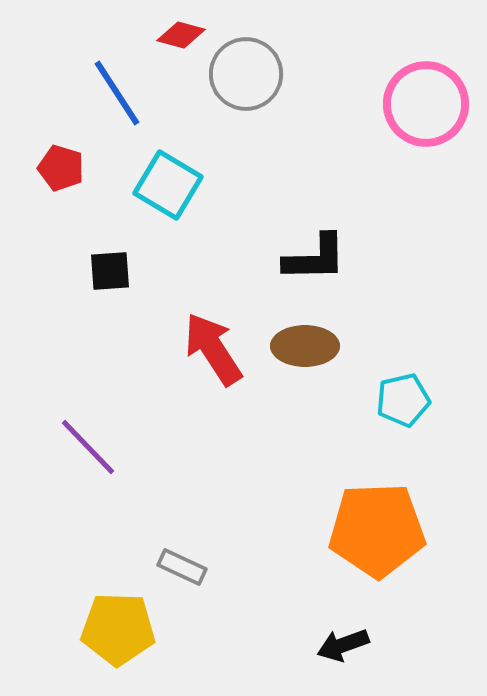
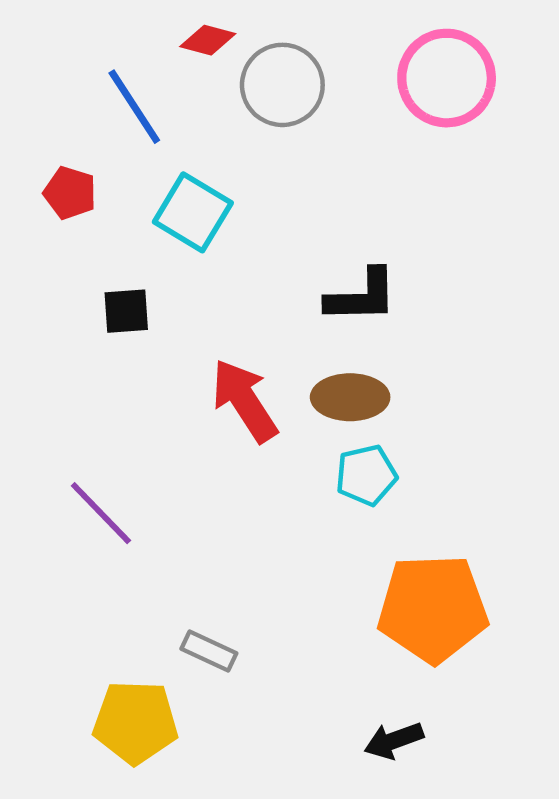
pink circle: (426, 104) -> (447, 78), moved
cyan pentagon: (403, 400) -> (366, 475), moved

